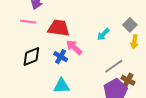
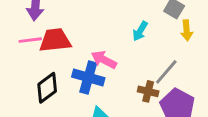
red trapezoid: (59, 28) -> (55, 40), moved
blue cross: (61, 57) -> (88, 77), size x1.5
brown cross: (128, 80) -> (148, 91), moved

